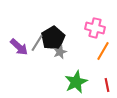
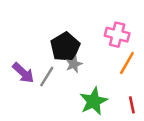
gray line: (37, 43) -> (47, 77), moved
purple arrow: (19, 47) -> (23, 73), moved

